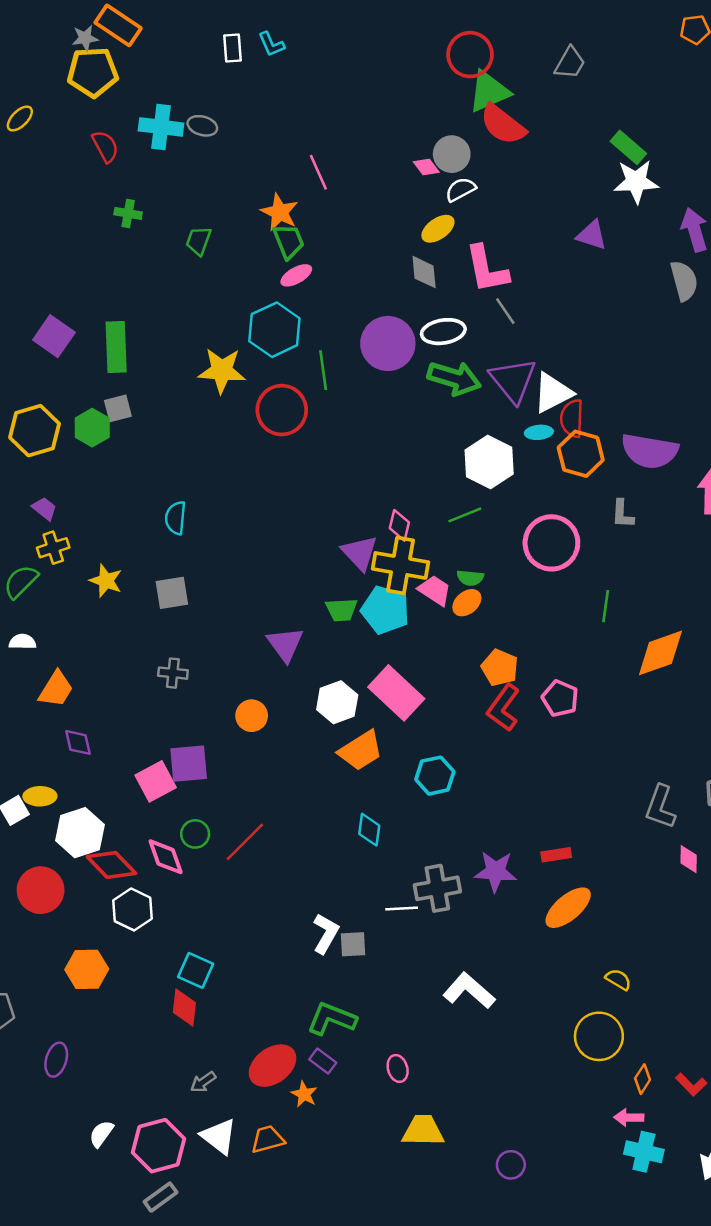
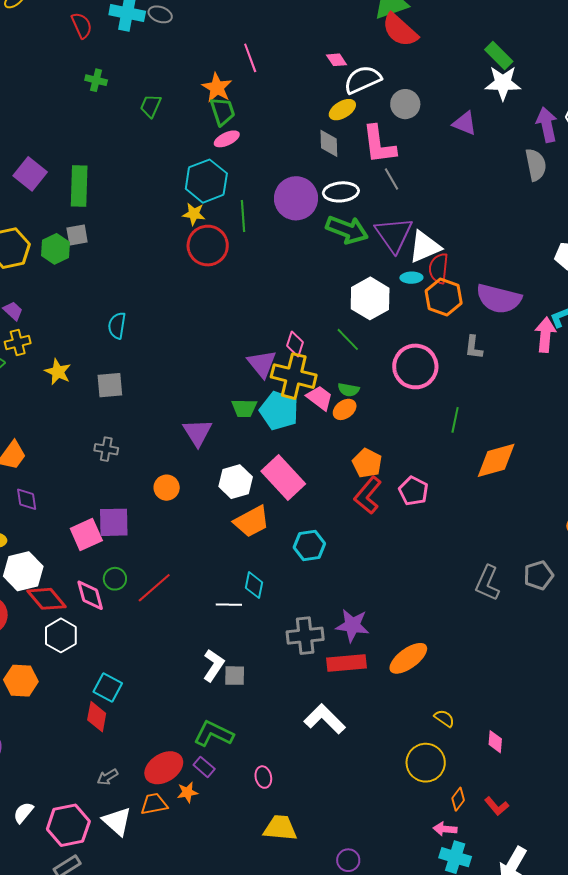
gray circle: (452, 154) -> (405, 104), moved
white semicircle: (461, 189) -> (363, 80), size x1.5
yellow star: (222, 371) -> (194, 214), moved, size x0.6
green line: (465, 515) -> (348, 339), turned 64
red rectangle: (556, 855) -> (347, 663), moved, size x1.6
pink diamond: (689, 859) -> (495, 742), moved
white line: (402, 908) -> (229, 605), moved
orange star: (304, 1094) -> (187, 792), turned 30
orange trapezoid: (268, 1139) -> (154, 804), moved

